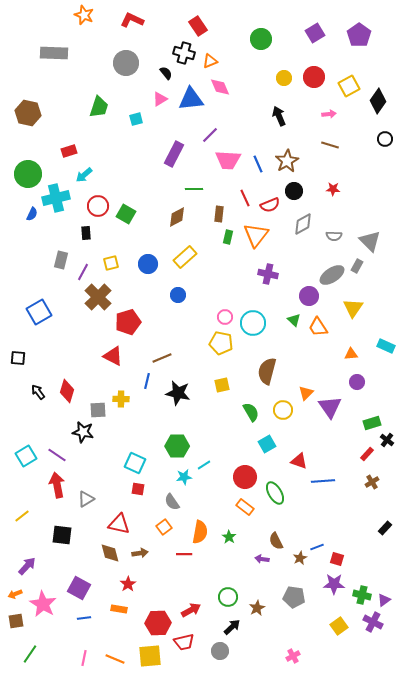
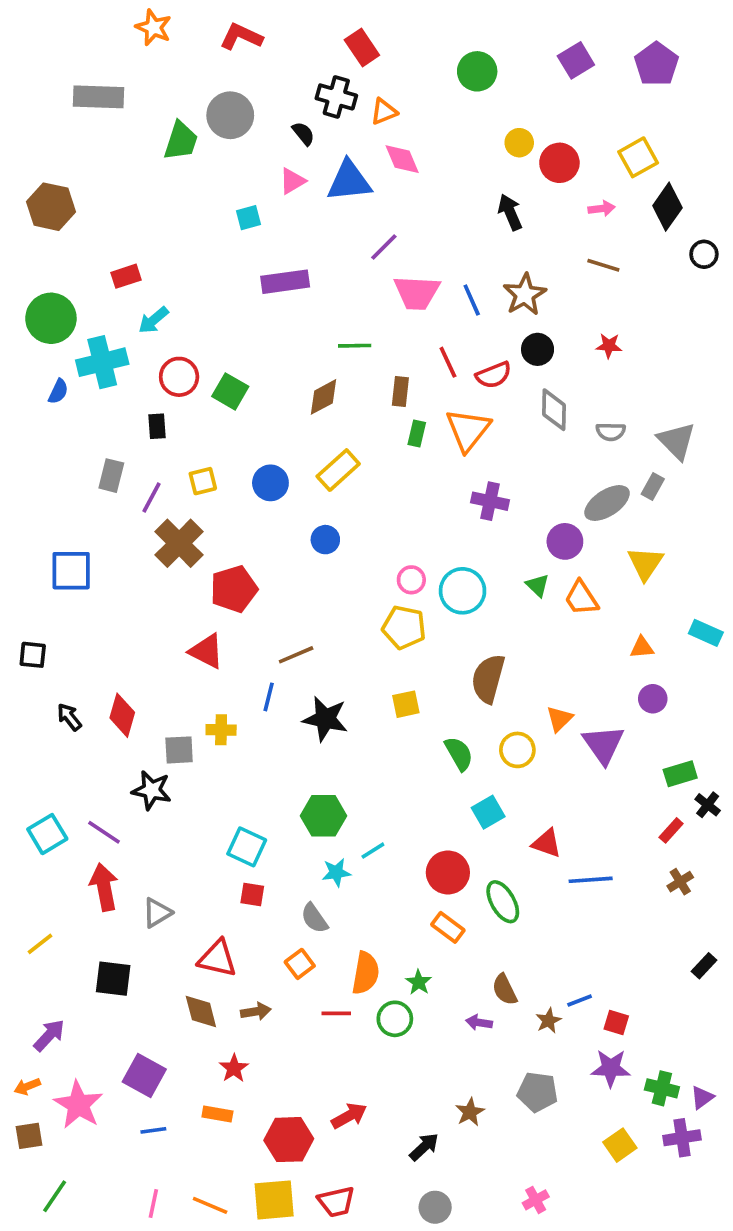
red circle: (314, 77) -> (559, 163), moved
black diamond: (378, 101) -> (667, 207), moved
green trapezoid: (99, 107) -> (181, 141), moved
purple rectangle: (174, 154) -> (285, 282), moved, turned 55
gray diamond: (303, 224) -> (554, 410), turned -60
blue square: (39, 312) -> (71, 571), turned 30
green circle: (228, 597) -> (395, 1019), moved
purple cross: (373, 622) -> (682, 1138), turned -36
red trapezoid: (184, 642) -> (336, 1202), moved
gray circle: (220, 651) -> (435, 1207), moved

